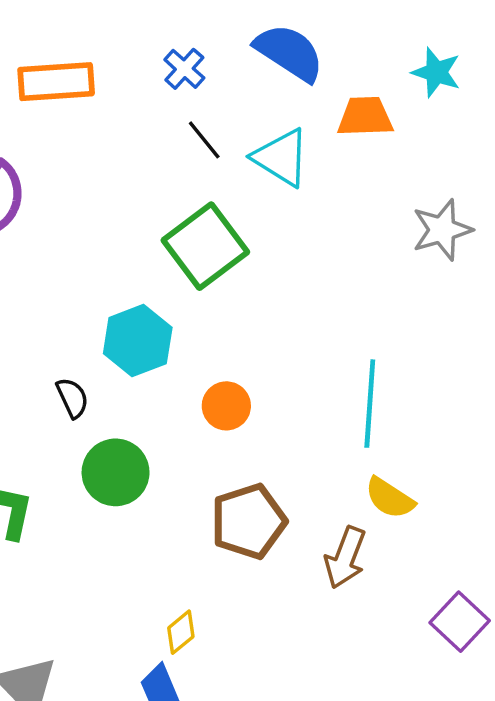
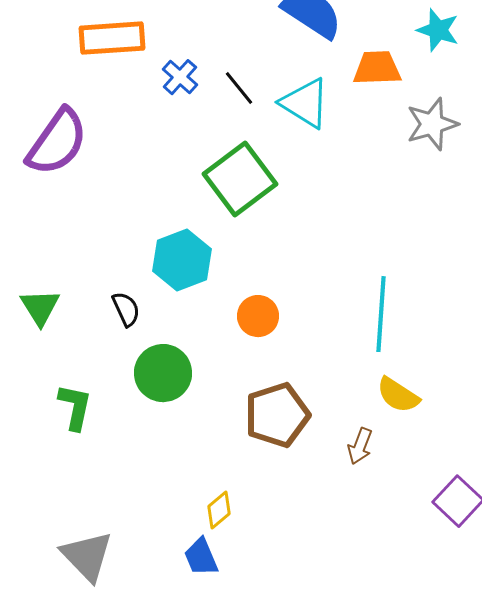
blue cross: (184, 69) -> (180, 77), moved
gray star: (442, 230) -> (432, 124), moved
brown arrow: (345, 558) -> (360, 446), size x0.7

